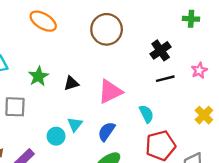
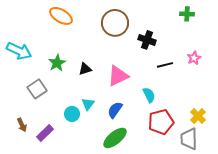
black cross: (161, 50) -> (147, 40), moved, turned -36
gray square: (15, 107) -> (37, 89), turned -36
yellow cross: (204, 115) -> (198, 116), moved

